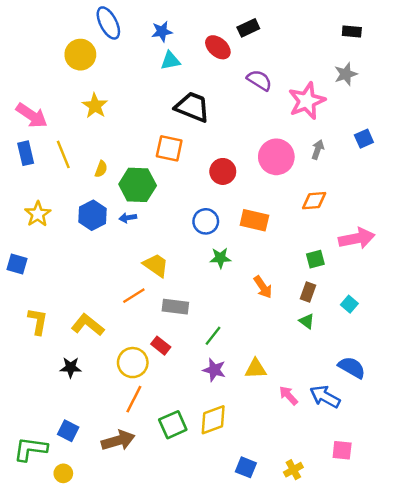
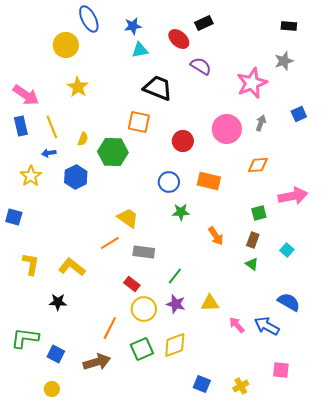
purple semicircle: (259, 80) -> (201, 66), moved
blue arrow: (128, 218) -> (49, 153), moved
yellow circle: (133, 363) -> (144, 309), moved
green L-shape: (30, 449) -> (25, 338), moved

